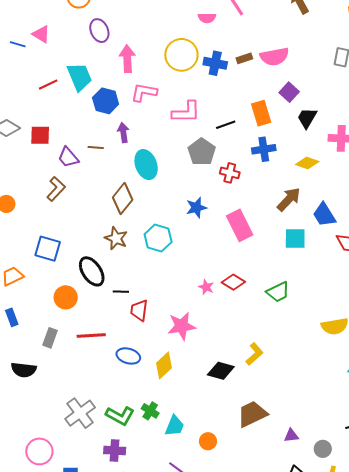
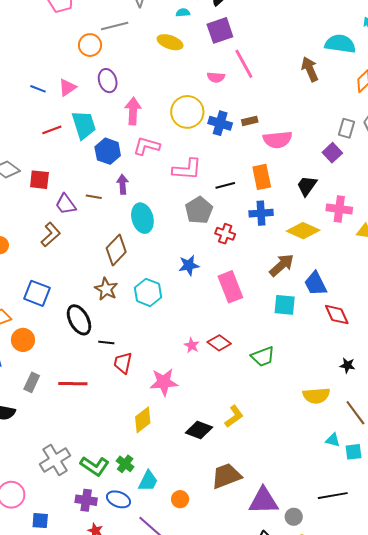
pink triangle: (41, 34) -> (67, 88), moved, turned 48
blue line: (18, 44) -> (38, 89), moved
pink semicircle: (274, 57) -> (278, 140), moved
purple square: (289, 92) -> (332, 153), moved
yellow diamond: (307, 163) -> (303, 231), size x1.4
orange circle: (66, 297) -> (23, 340), moved
blue ellipse: (128, 356) -> (119, 499), moved
purple triangle: (291, 436) -> (264, 501), size x2.0

